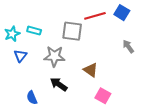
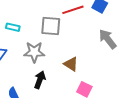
gray arrow: (128, 46) -> (108, 39), size x1.5
black arrow: (59, 84) -> (40, 80), turned 78

